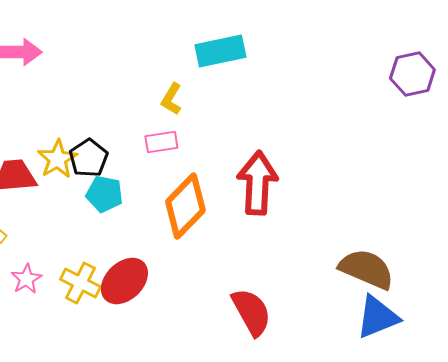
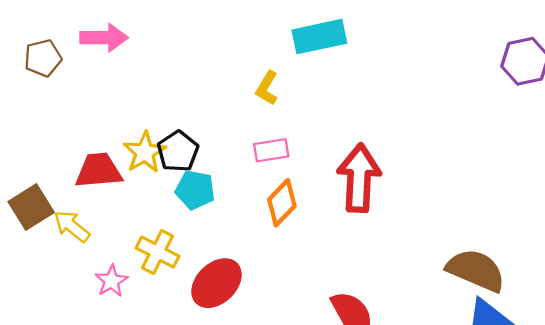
pink rectangle: (161, 142) -> (271, 150), moved
orange diamond: (185, 206) -> (282, 203), size x0.7
yellow cross: (80, 283) -> (158, 252), moved

